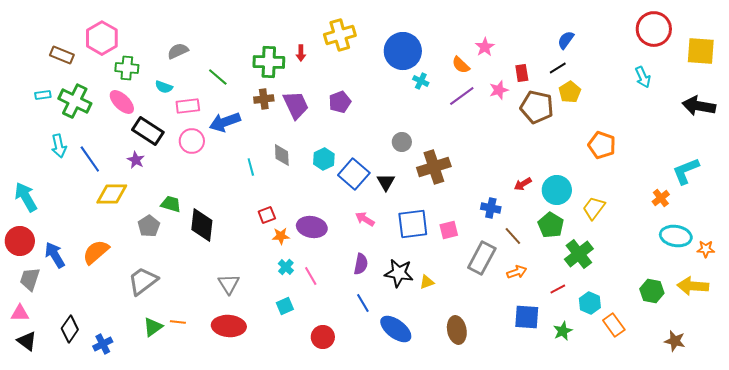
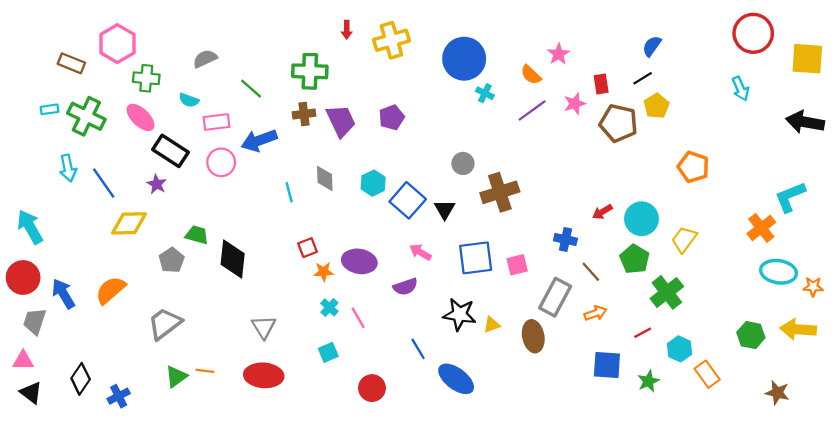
red arrow: (301, 53) -> (347, 30), moved
orange cross: (661, 198) -> (761, 228), size x1.4
purple semicircle: (361, 264) -> (405, 287), moved, turned 60
brown ellipse: (457, 330) -> (533, 336), moved

